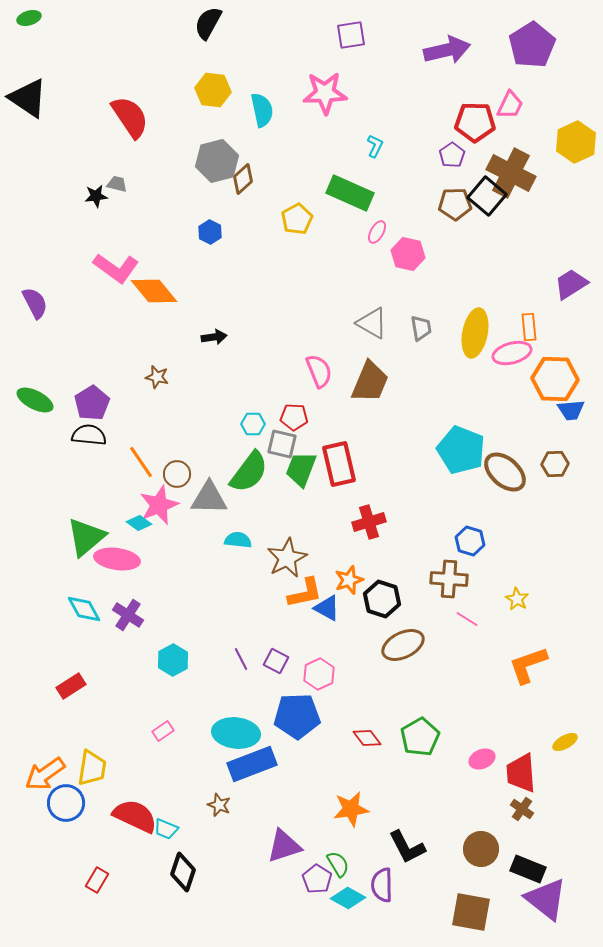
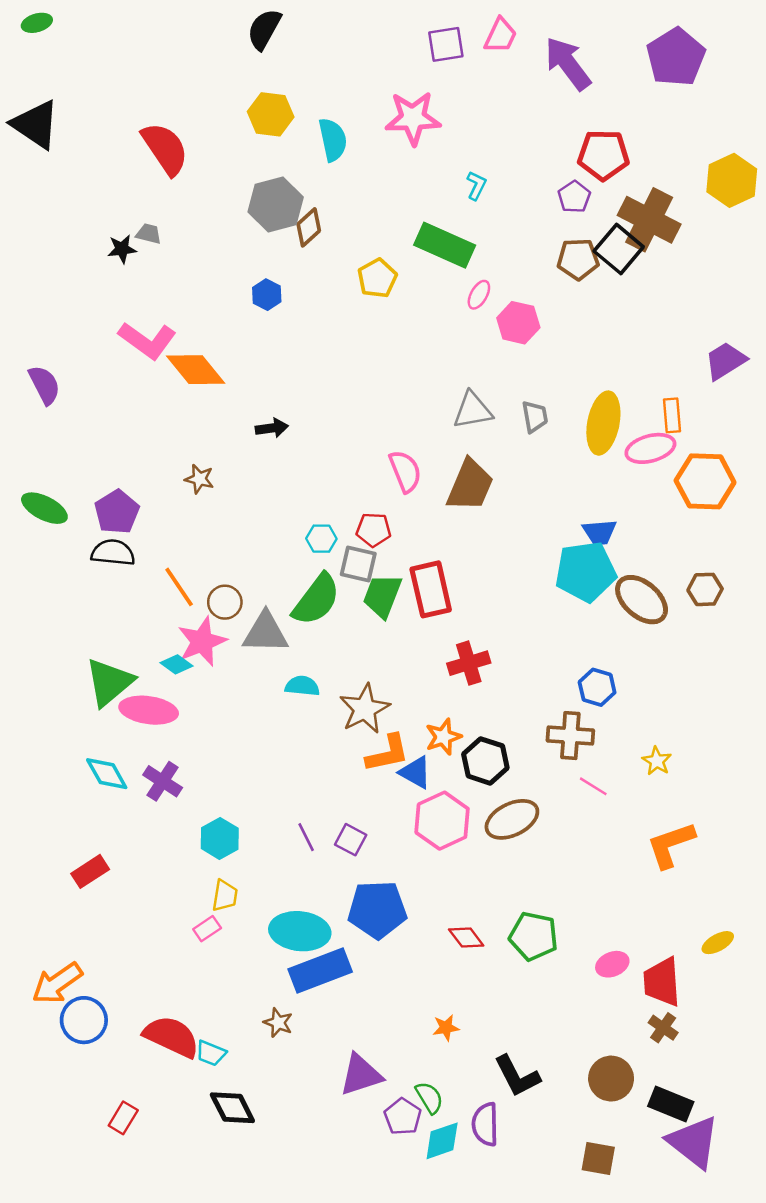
purple arrow: (447, 50) -> (568, 63), turned -114
pink trapezoid: (510, 105) -> (501, 36), moved
gray triangle: (372, 323) -> (473, 410), turned -40
blue trapezoid: (571, 410) -> (600, 532), moved
cyan pentagon: (461, 450) -> (586, 572), turned -30
pink hexagon: (319, 674) -> (442, 821), moved, size x1.4
green pentagon: (420, 737) -> (534, 936), turned -30
yellow trapezoid: (92, 768) -> (225, 896), moved, size x0.7
orange star: (351, 809) -> (446, 1028), size x0.6
black diamond: (183, 872) -> (232, 1108), turned -45
cyan diamond: (348, 898) -> (442, 1141), turned -48
brown square: (471, 912) -> (598, 1159), size x0.7

